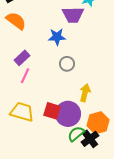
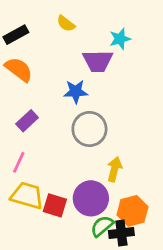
gray circle: (67, 64) -> (89, 129), size x1.6
pink line: (25, 76) -> (19, 162), moved
red square: (52, 111) -> (55, 205), moved
black cross: (90, 139) -> (121, 233), turned 30

